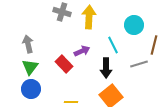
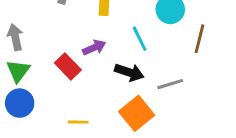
gray line: (139, 64) -> (170, 84), moved
black arrow: (106, 68) -> (129, 72), turned -72

